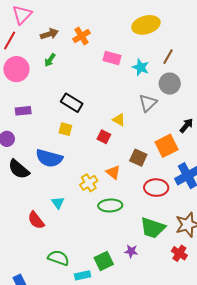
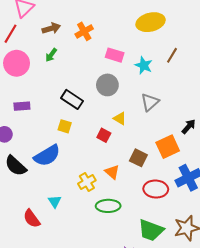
gray circle: (170, 84) -> (107, 85), moved
blue semicircle: (49, 158) -> (47, 156), turned -48

